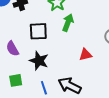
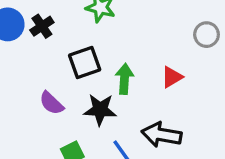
green arrow: (68, 23) -> (124, 79), moved

